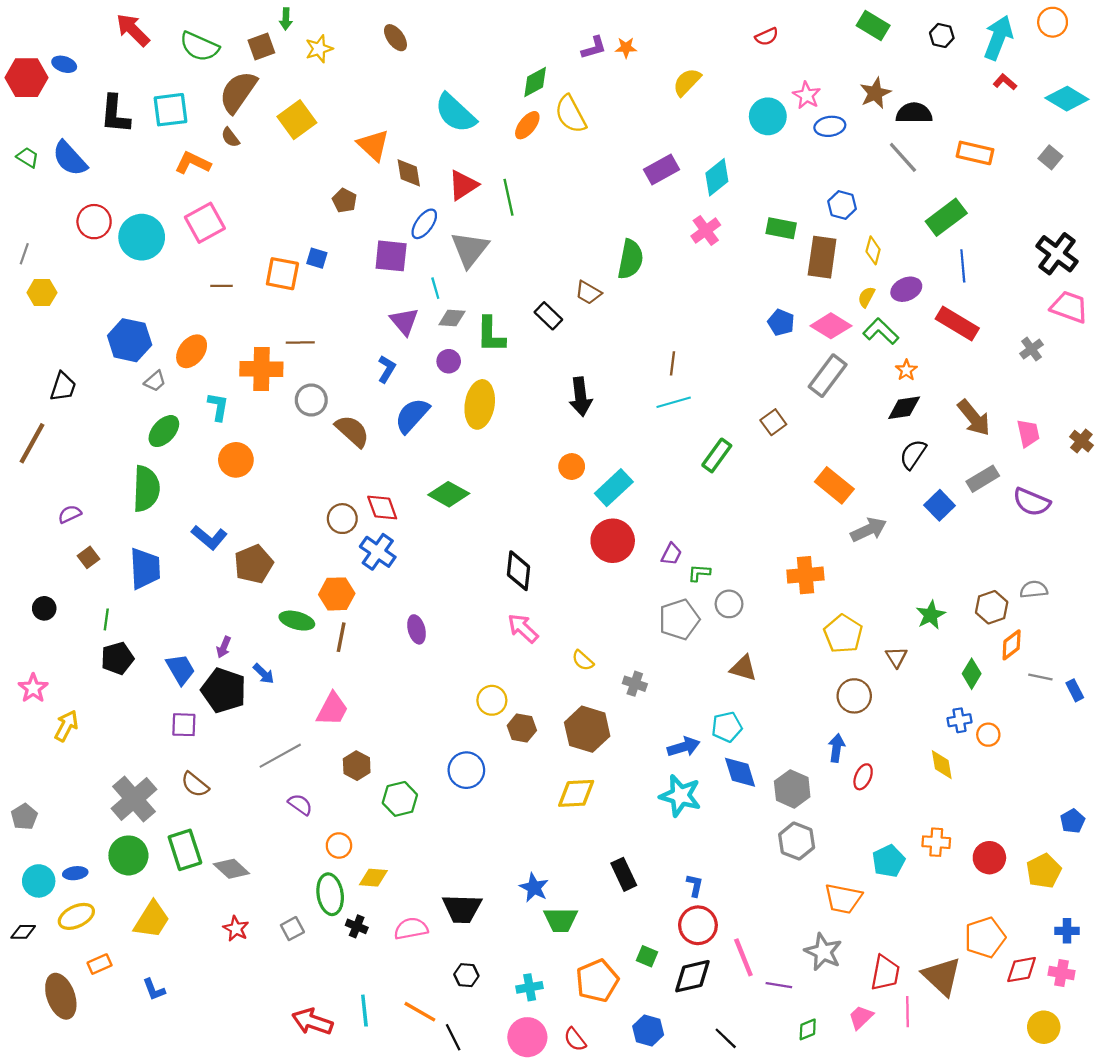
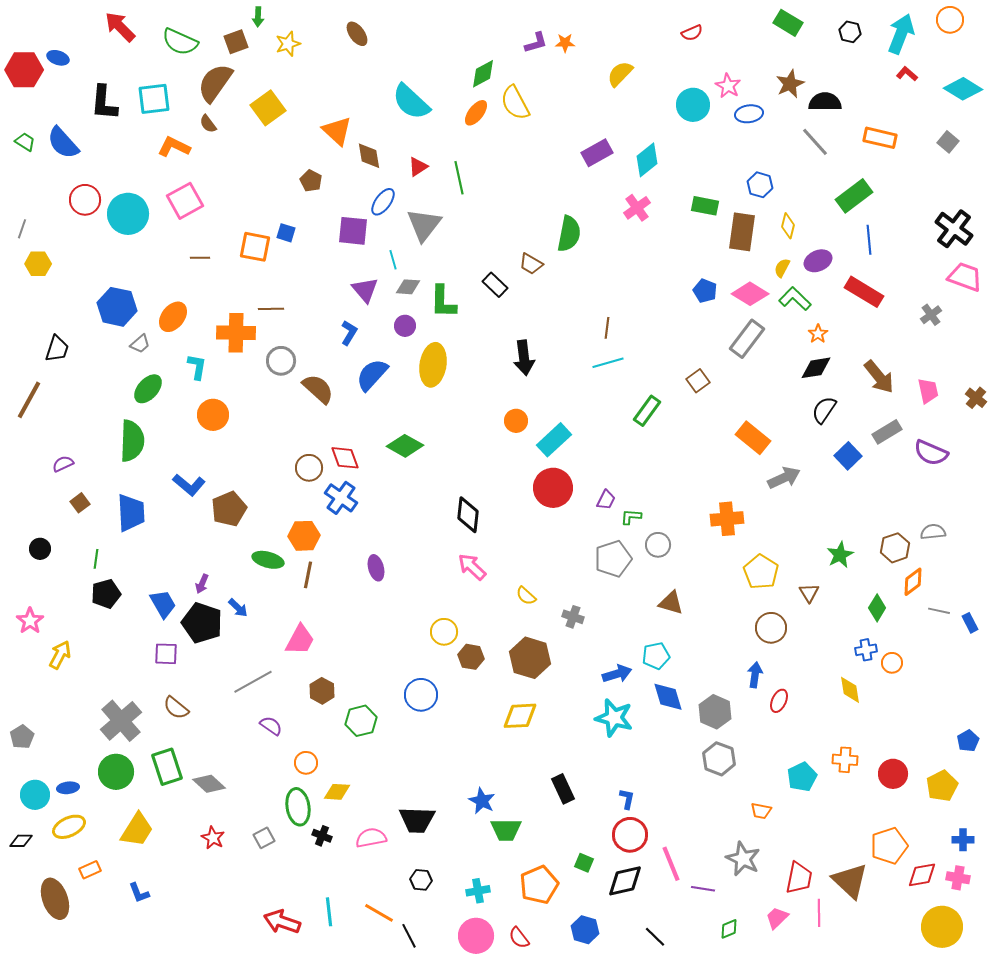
red triangle: (463, 185) -> (418, 167), size x0.7
orange trapezoid: (843, 899) -> (761, 811), size x0.6
yellow circle: (1044, 1027) -> (942, 927), size x1.4

